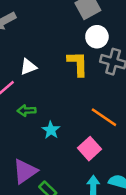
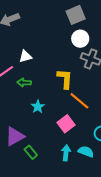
yellow L-shape: (78, 64) -> (65, 79), moved
green arrow: (27, 111) -> (24, 83), moved

